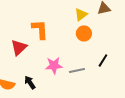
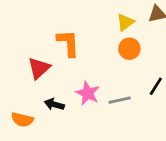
pink star: (54, 65) -> (88, 93), turned 30
black arrow: (30, 82) -> (54, 104), moved, turned -40

